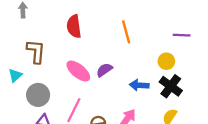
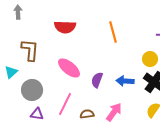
red semicircle: (74, 26) -> (65, 27), turned -80
purple semicircle: (104, 70) -> (97, 80), moved, turned -35

